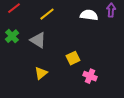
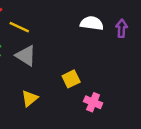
purple arrow: (111, 10) -> (122, 28), moved
yellow line: (47, 14) -> (19, 27), moved, turned 63

